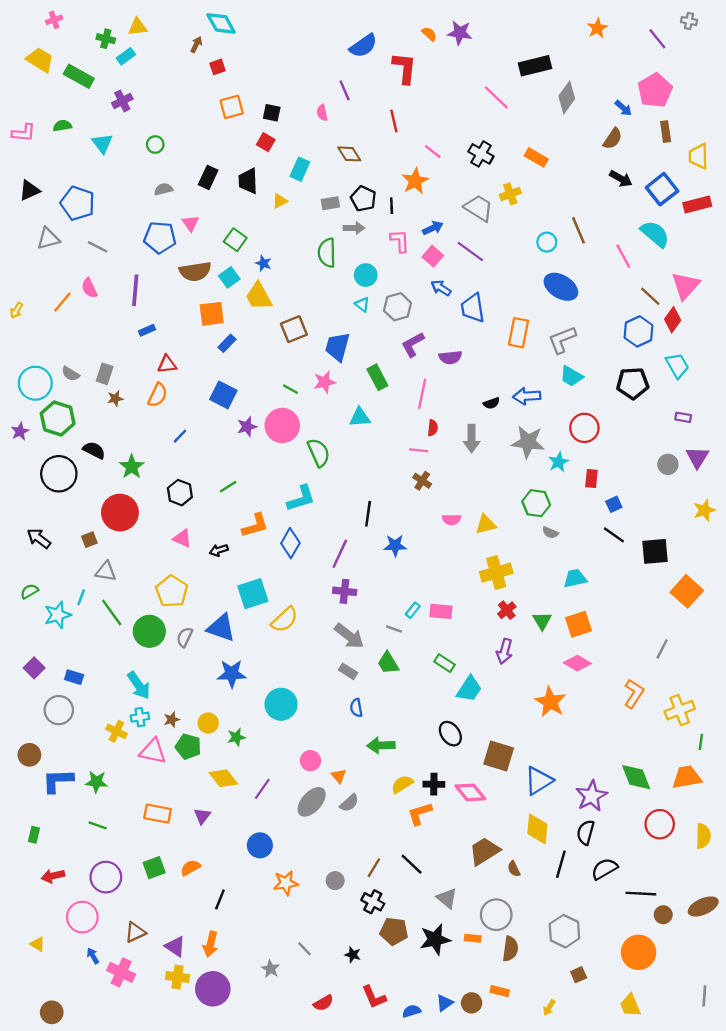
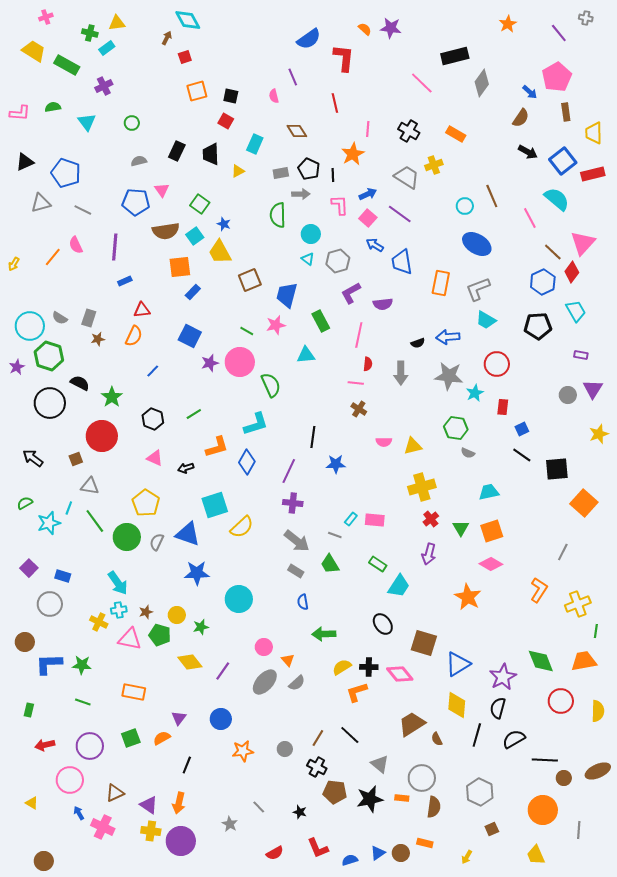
pink line: (433, 152) -> (368, 129), turned 56
purple triangle: (202, 816) -> (179, 718), moved
gray line: (704, 996) -> (579, 830), moved

